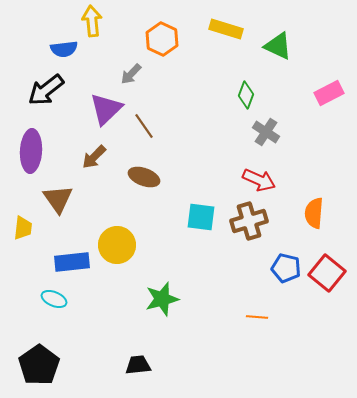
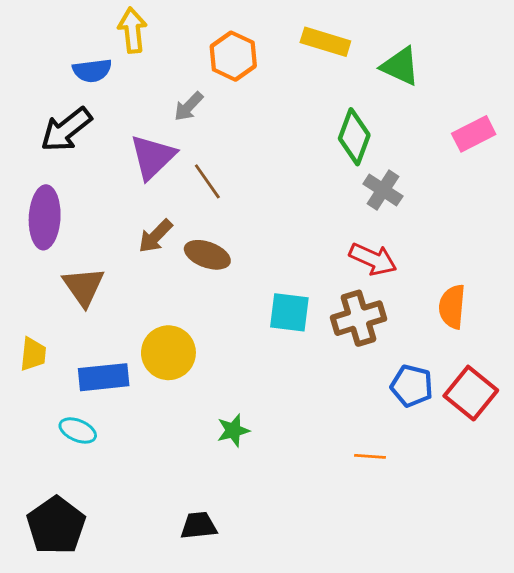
green diamond: (246, 95) -> (354, 137), size x1.4
brown arrow: (94, 157) -> (155, 236), moved
yellow trapezoid: (23, 228) -> (33, 354), moved
green star: (162, 299) -> (233, 430), size x0.7

